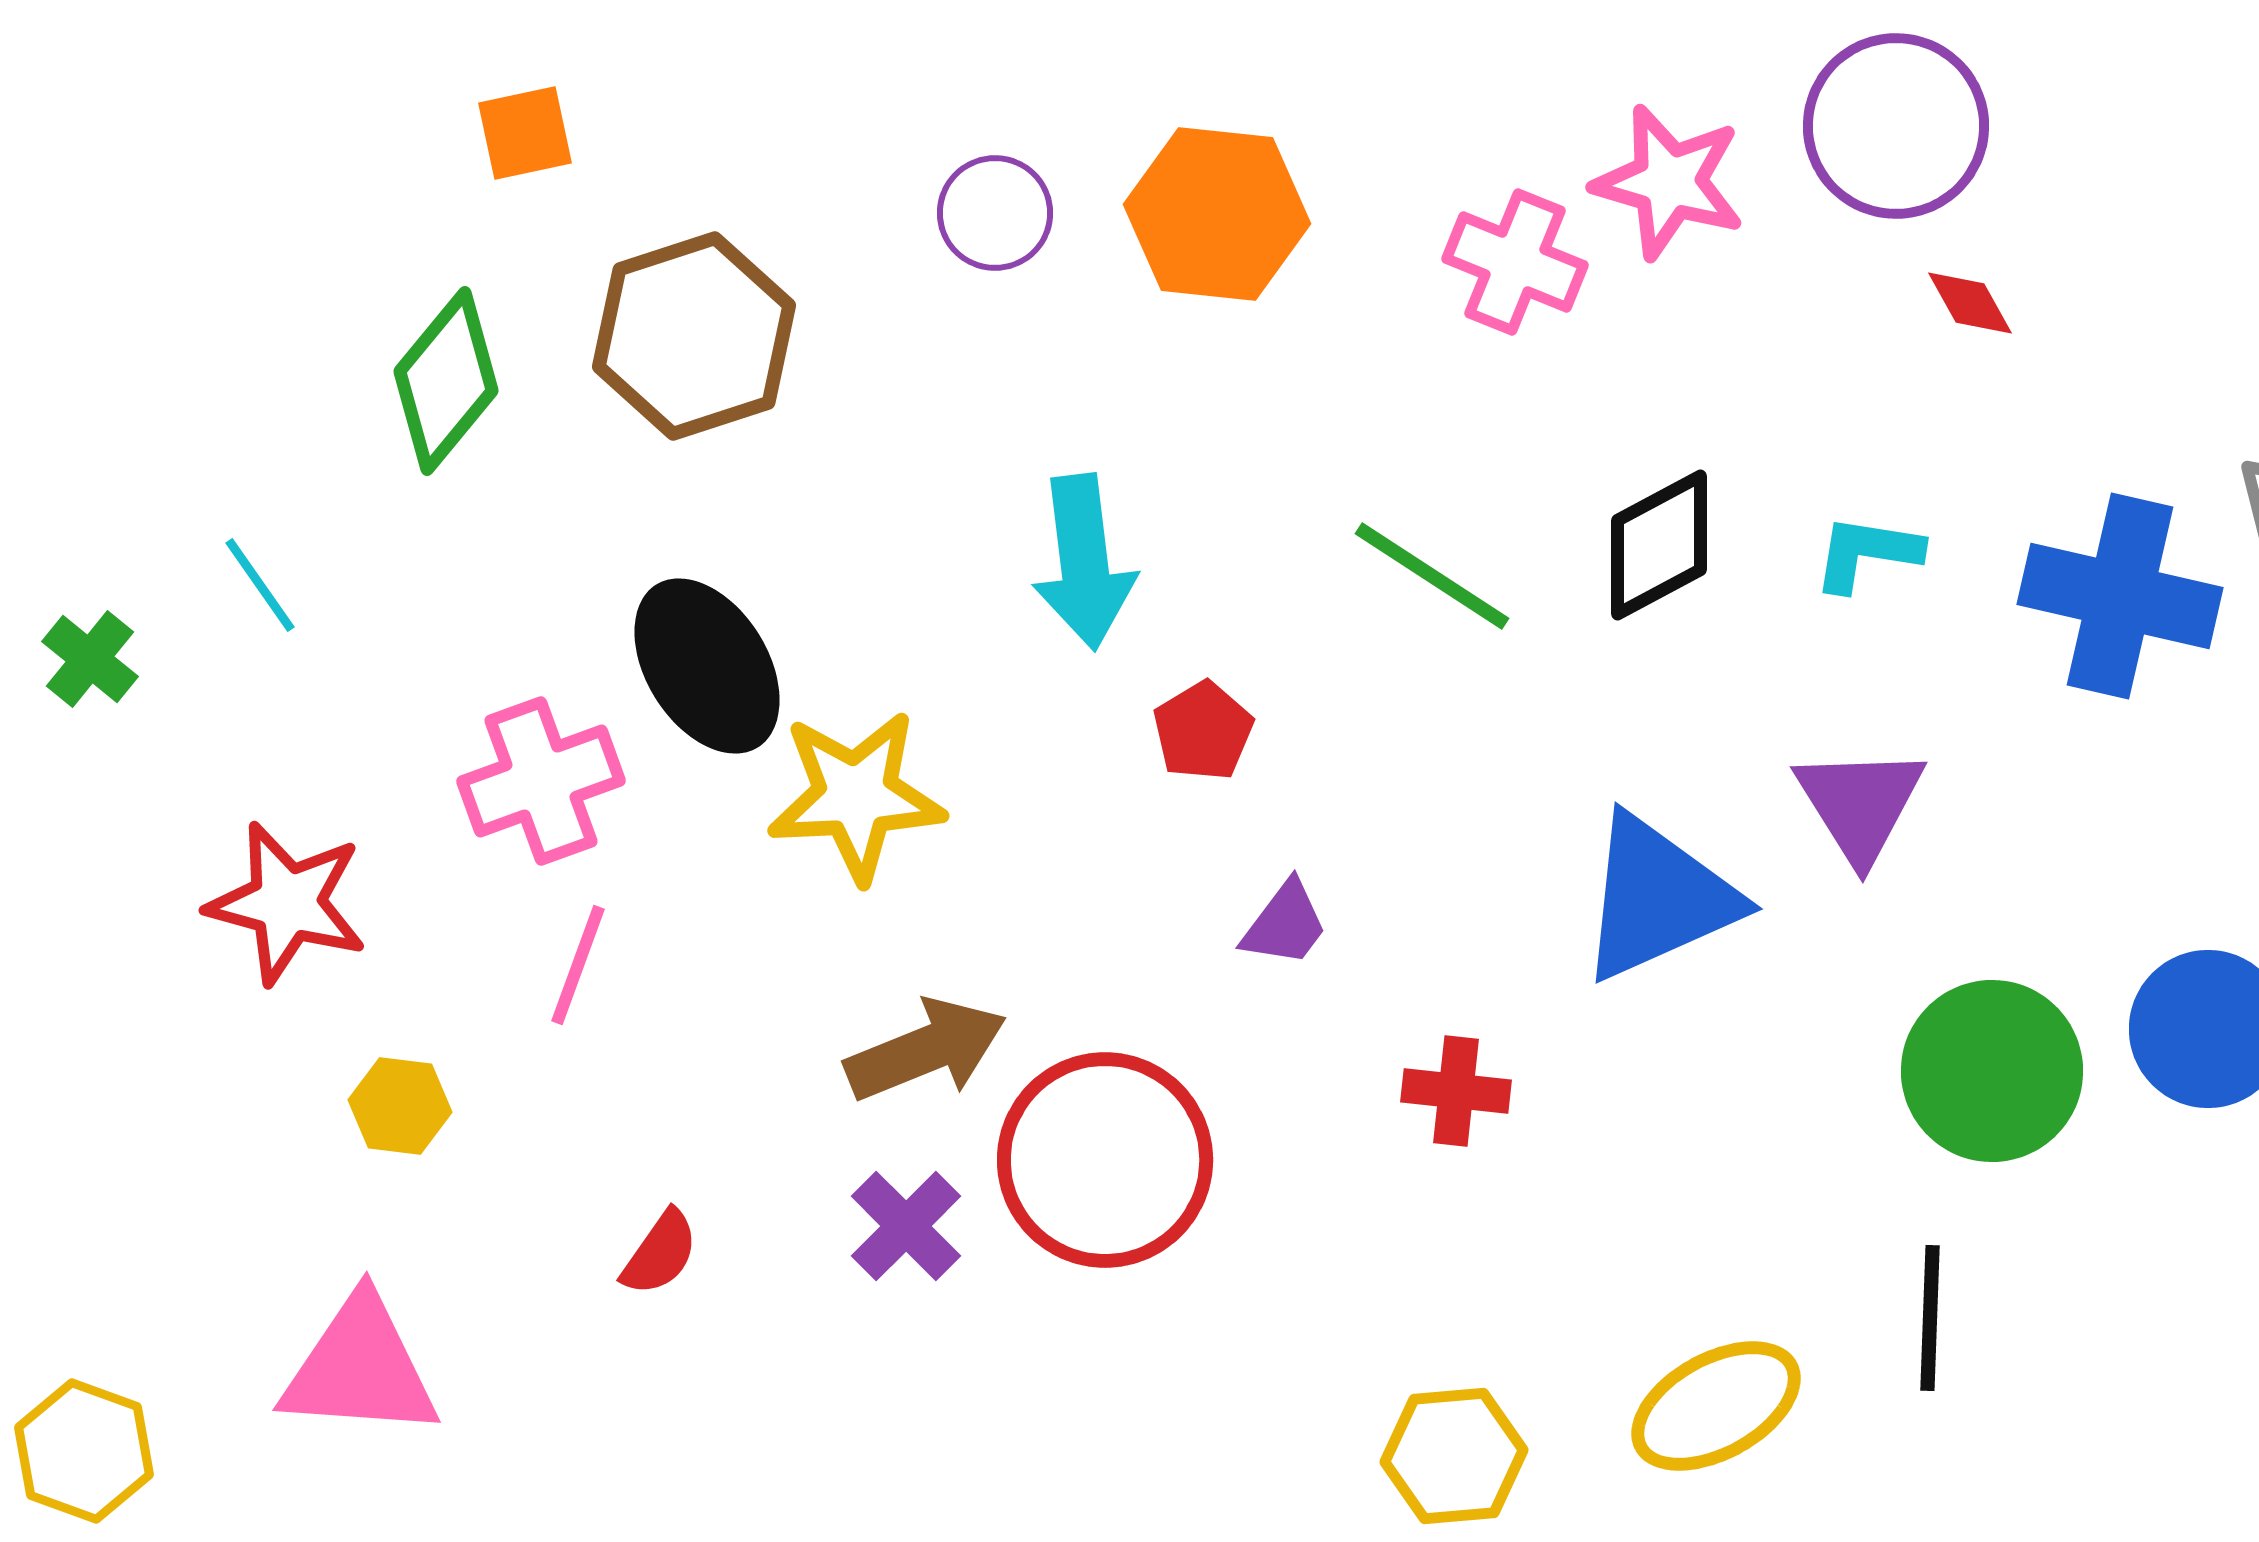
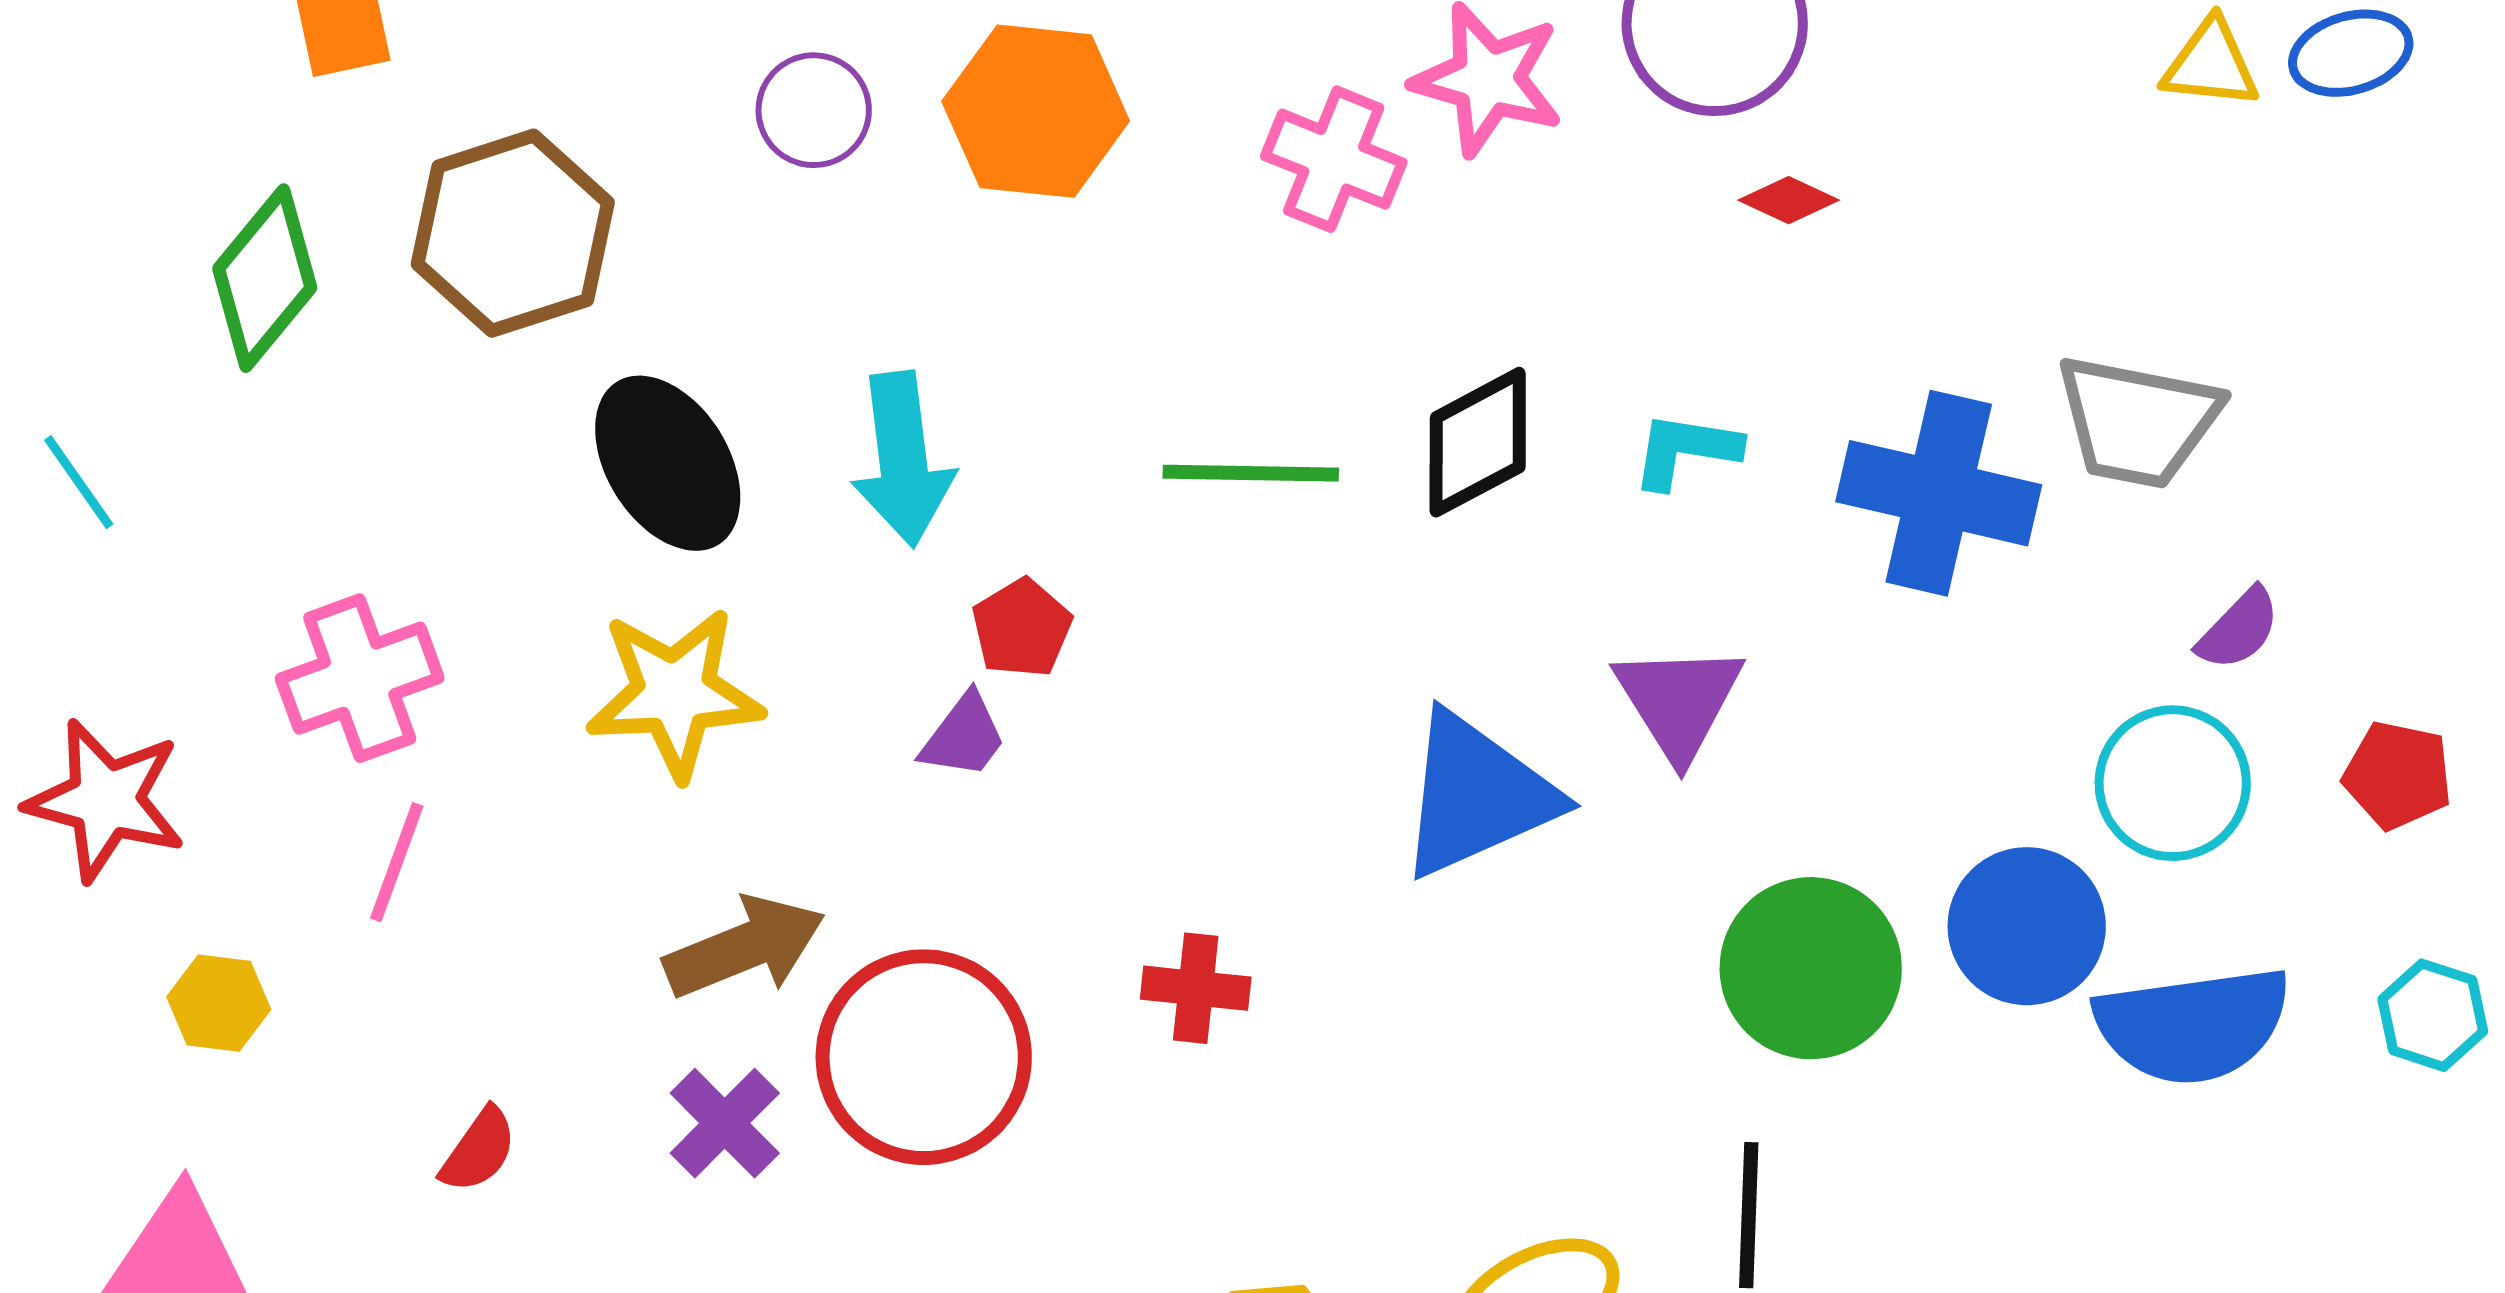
red diamond: (1970, 303) -> (1789, 200), turned -36
green line: (1432, 576) -> (1251, 473), turned -32
black ellipse: (707, 666) -> (668, 463), moved
purple trapezoid: (1285, 924) -> (964, 736), moved
red cross: (1456, 1091) -> (1196, 988), moved

